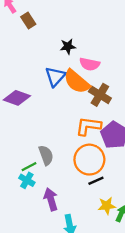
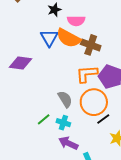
gray semicircle: (46, 155) -> (65, 99), moved
cyan cross: (27, 180) -> (63, 123), moved
purple arrow: (51, 199) -> (68, 143), turned -36

